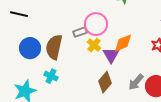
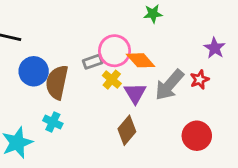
orange diamond: (123, 43) -> (141, 60), moved, turned 70
blue circle: (30, 48) -> (34, 71), moved
gray arrow: (136, 82) -> (169, 85), moved, size x1.4

